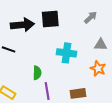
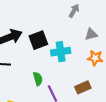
black square: (50, 19) -> (38, 40), moved

